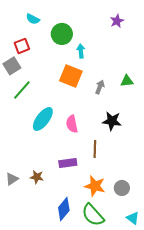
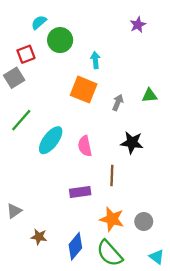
cyan semicircle: (33, 19) -> (39, 22), turned 112
green circle: (62, 34) -> (60, 40), moved
green line: (22, 90) -> (21, 120), moved
brown star: (37, 177) -> (39, 237), moved

